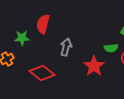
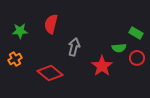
green star: (22, 38) -> (20, 31), moved

